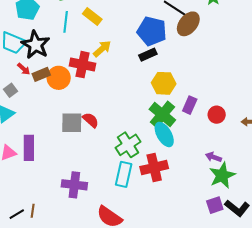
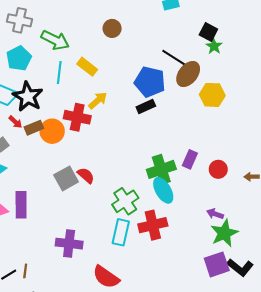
yellow hexagon: (164, 83) -> (212, 95), moved
green cross: (162, 115) -> (161, 169), turned 32
gray square: (72, 123) -> (66, 178), turned -30
purple square: (215, 205) -> (217, 264), size x1.4

